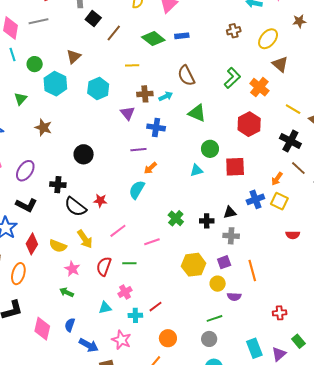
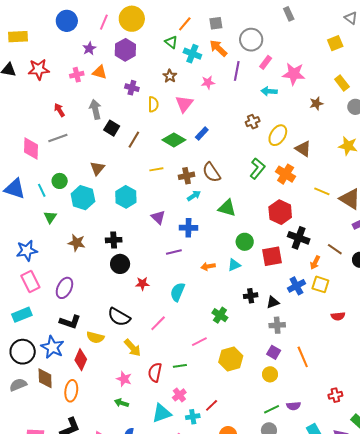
blue rectangle: (182, 36) -> (202, 133), turned -32
yellow ellipse: (268, 39) -> (278, 135), moved
cyan line: (13, 54) -> (42, 190), moved
brown cross: (145, 94) -> (187, 176), moved
black cross: (290, 141) -> (299, 238), moved
orange arrow: (150, 168) -> (208, 266), moved, turned 40
black cross: (58, 185) -> (114, 240), moved
red star: (100, 201) -> (142, 284), moved
black cross: (207, 221) -> (251, 296), moved
pink line: (118, 231) -> (158, 323), moved
yellow semicircle: (58, 246) -> (95, 337), moved
purple square: (224, 262) -> (274, 352), turned -32
yellow hexagon: (194, 265) -> (231, 359), moved
purple semicircle: (234, 297) -> (294, 406), moved
cyan triangle: (105, 308) -> (162, 413), size x1.5

